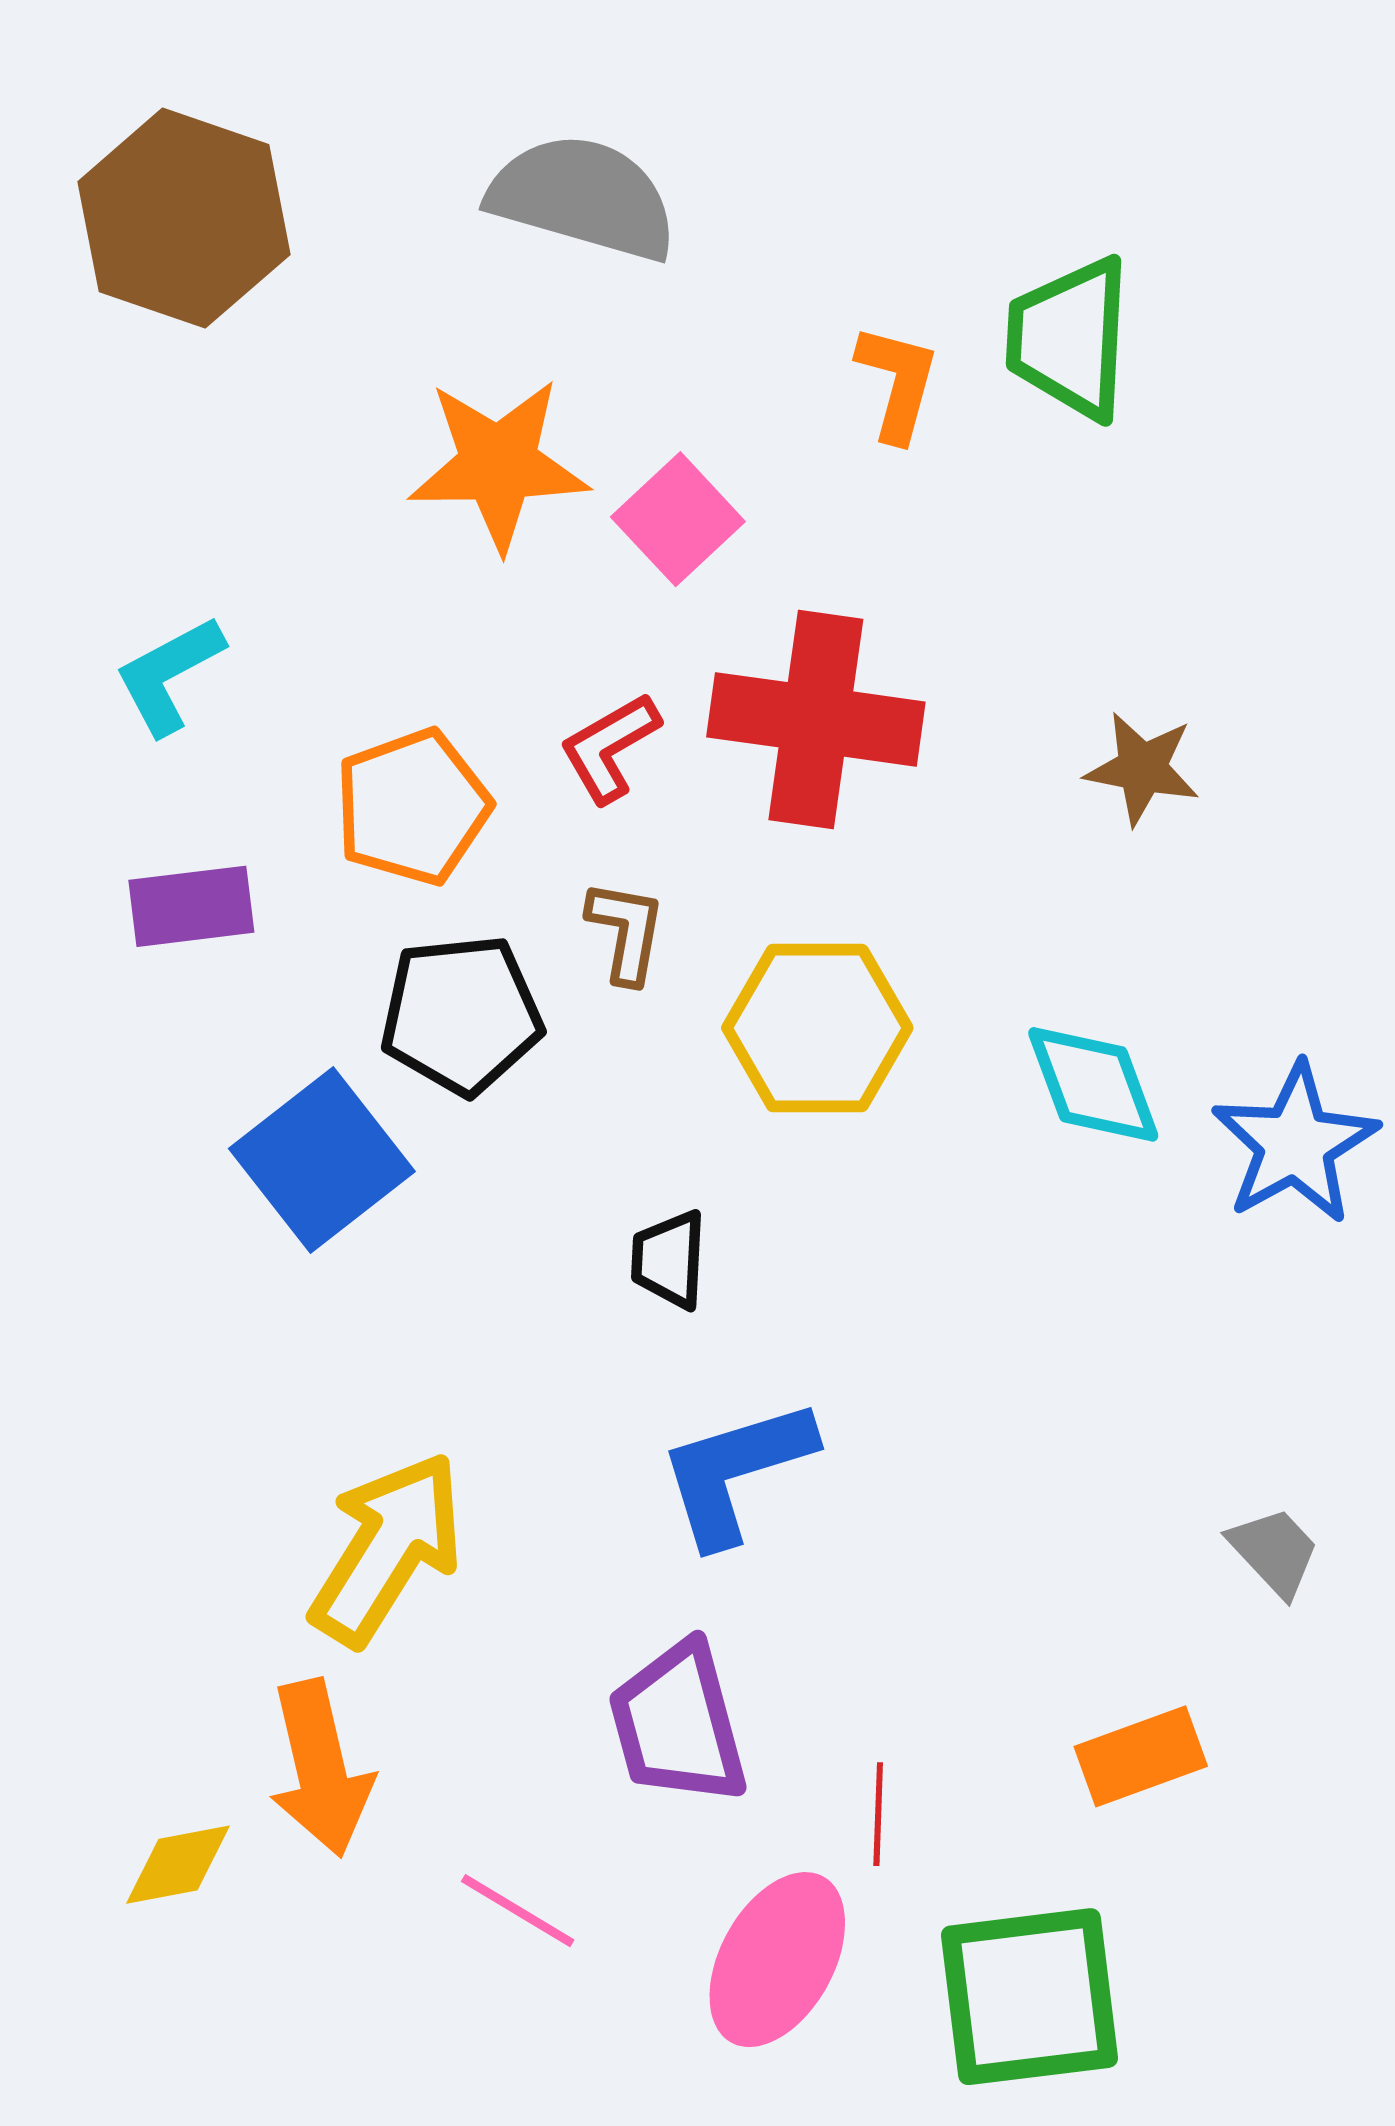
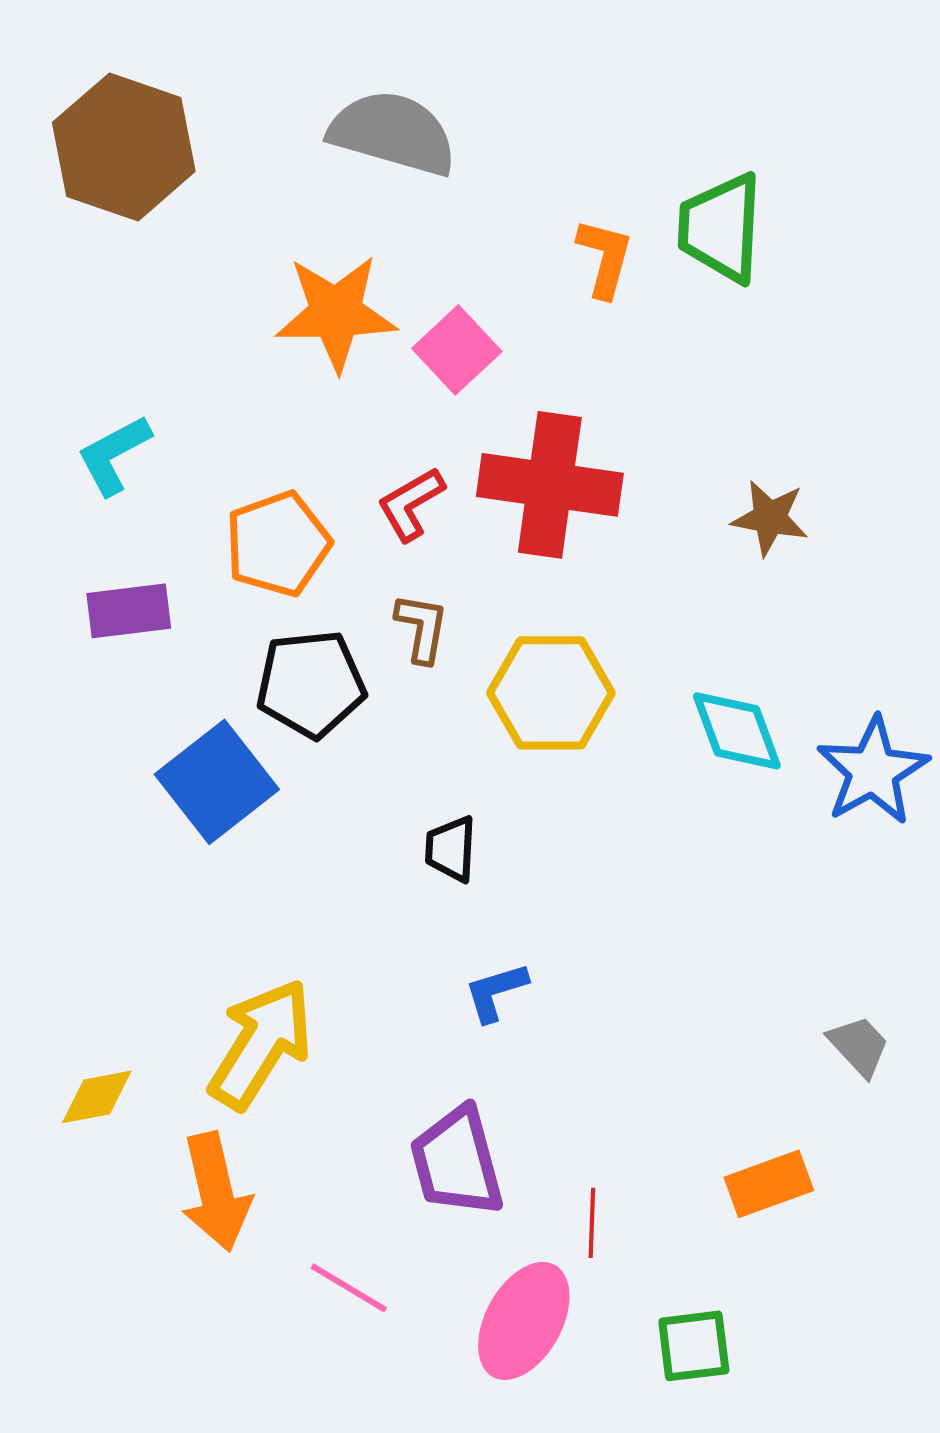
blue L-shape: (736, 1472) -> (496, 992), size x0.6
yellow diamond: (178, 1865) -> (97, 1097), moved
green square: (1029, 1997) -> (694, 1346), size x0.6

